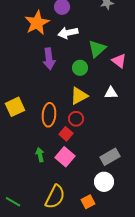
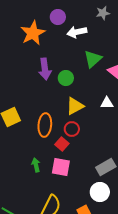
white arrow: (68, 33) -> (77, 32), moved
green circle: (80, 68) -> (66, 78), moved
pink square: (65, 157) -> (61, 167), turned -30

